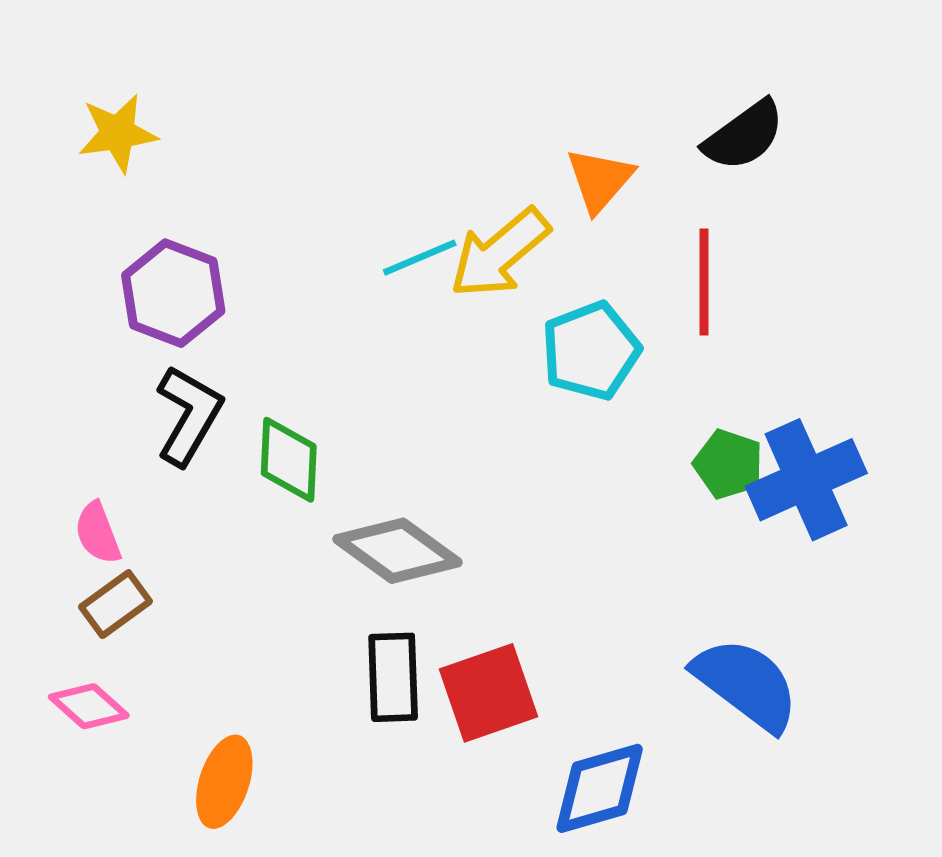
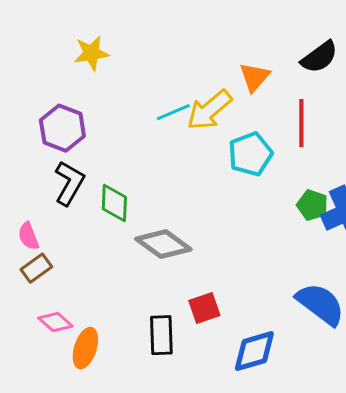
yellow star: (118, 133) -> (91, 53), moved
black rectangle: (393, 677) -> (161, 335), moved
red square: (489, 693) -> (204, 308), size x0.7
pink diamond: (89, 706) -> (55, 322), moved

